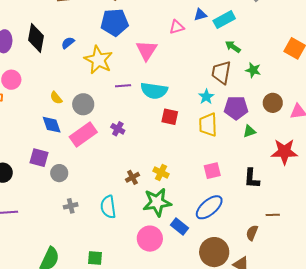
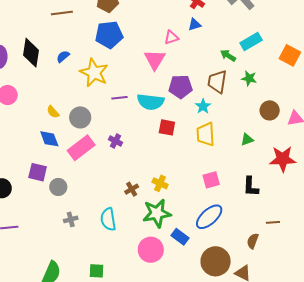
cyan rectangle: (224, 20) -> (251, 42), moved
pink triangle: (147, 50) -> (155, 60), moved
purple pentagon: (236, 108) -> (181, 87), moved

